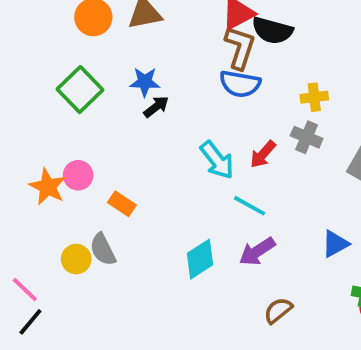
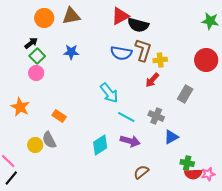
brown L-shape: (240, 48) -> (143, 50), moved
green square: (80, 90) -> (37, 56), size x0.7
black arrow: (156, 107) -> (31, 43), moved
gray cross: (307, 137) -> (156, 116), moved
red arrow: (263, 154) -> (152, 80), moved
pink circle: (78, 175) -> (36, 73), moved
purple arrow: (257, 251) -> (130, 141), turned -132

